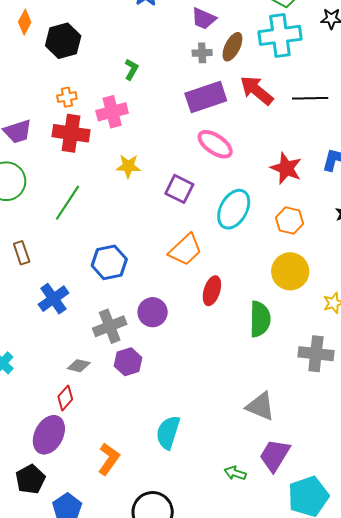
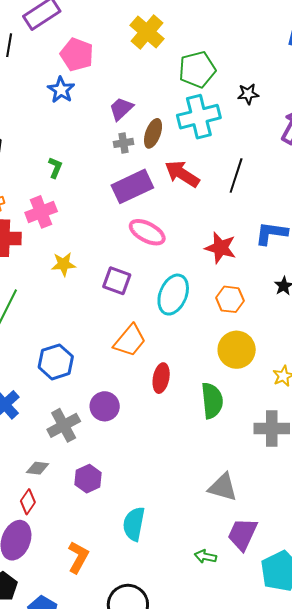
purple trapezoid: (204, 19) -> (121, 109), turned 120
black line: (310, 98) -> (236, 175), turned -64
purple hexagon: (128, 362) -> (88, 479), moved

